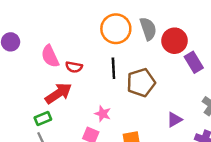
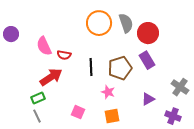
purple rectangle: (194, 62) -> (147, 60), moved
black line: (113, 68) -> (91, 67), moved
pink star: (103, 114) -> (108, 92), moved

